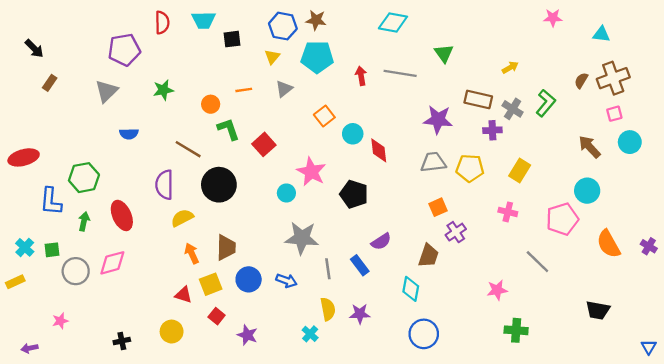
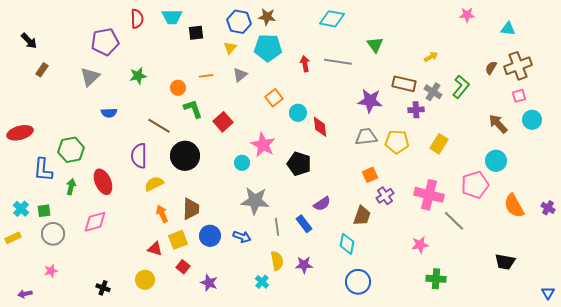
pink cross: (508, 212) -> (429, 195), moved, size x1.8
gray circle: (76, 271) -> (53, 234), moved
black cross: (122, 341) -> (103, 288), turned 32

